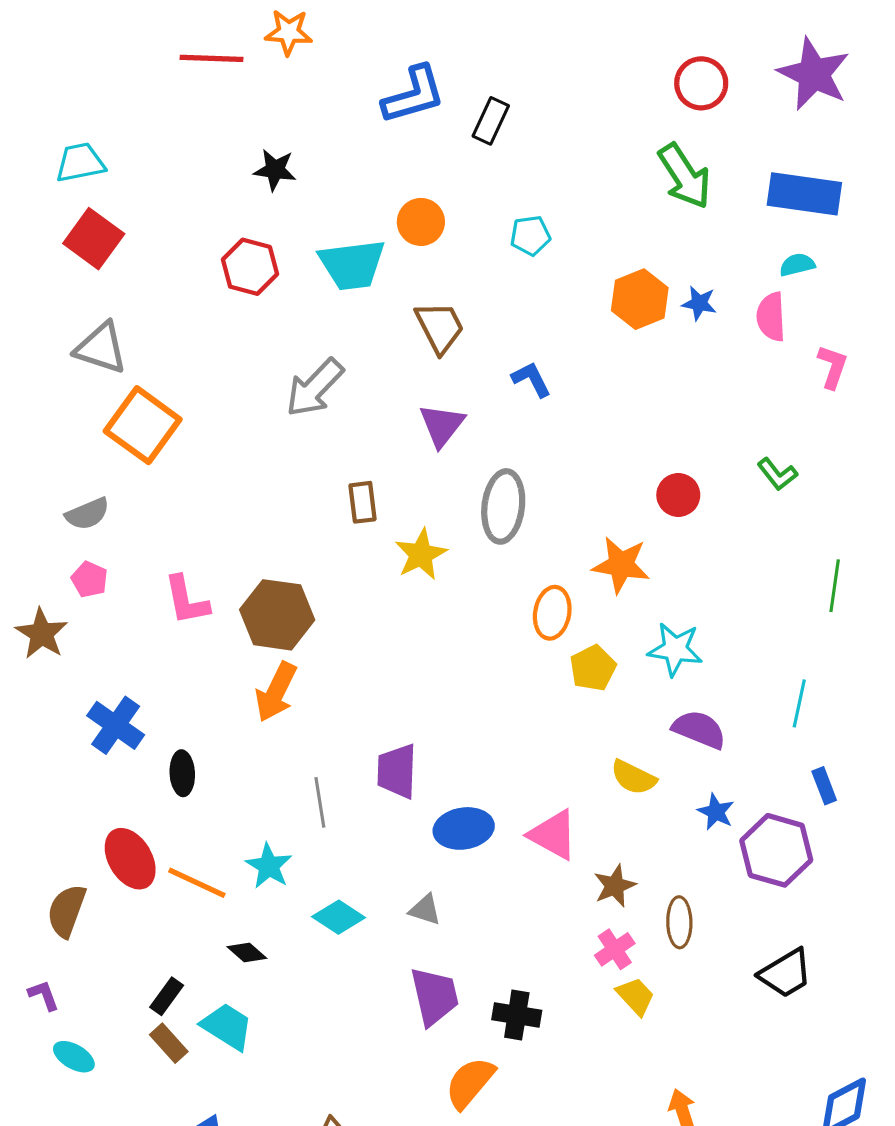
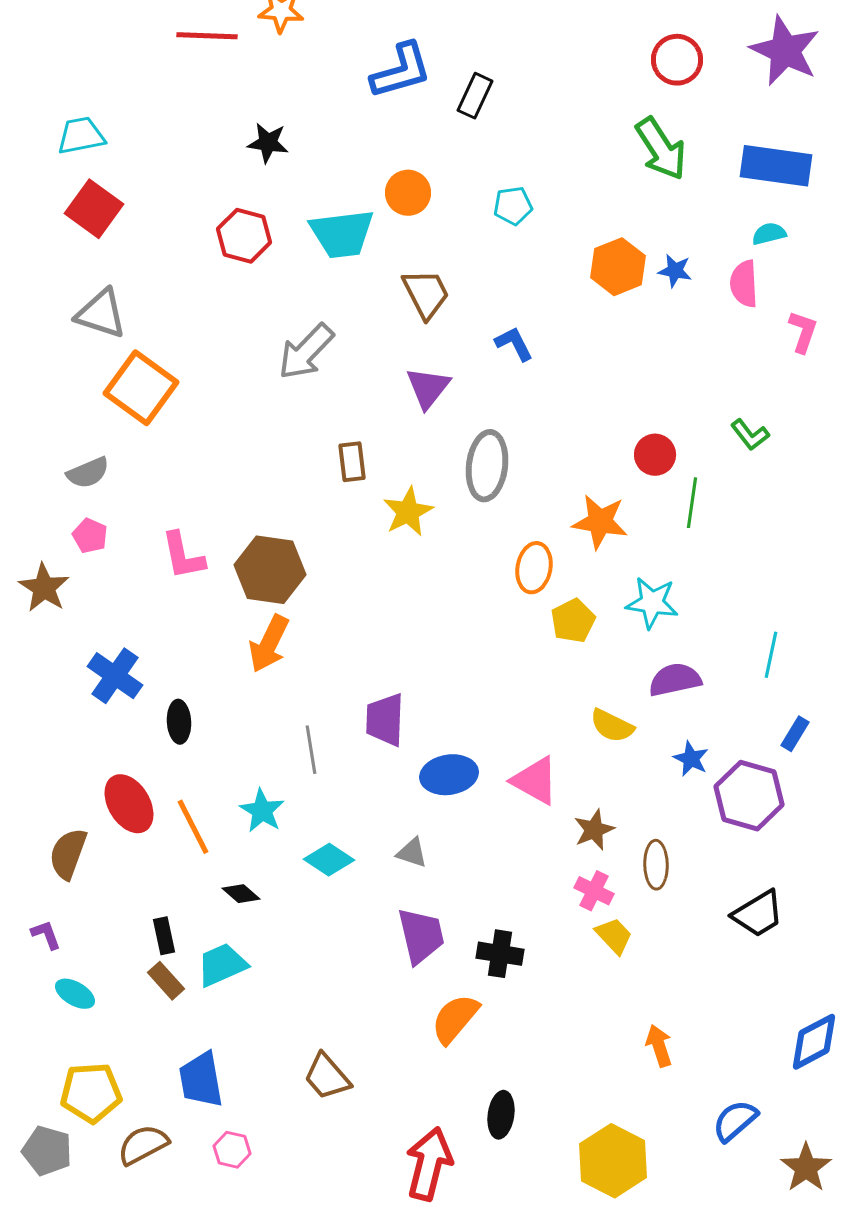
green line: (835, 586) -> (692, 503), moved
purple semicircle: (699, 729) -> (675, 680), turned -34
blue rectangle: (824, 786) -> (795, 734), turned 52
orange line: (197, 883) -> (193, 827), turned 38
pink cross: (615, 949) -> (594, 891), turned -30
black rectangle: (167, 996) -> (164, 936), turned -48
cyan trapezoid: (227, 1026) -> (222, 965), turned -56

